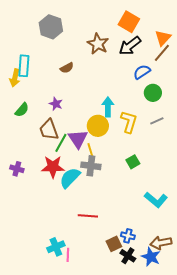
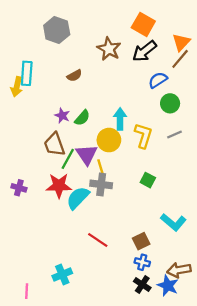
green semicircle: (22, 110) -> (82, 118), moved
green square: (133, 162) -> (148, 180), turned -32
red line: (88, 216) -> (98, 240), turned 30
brown square: (114, 244) -> (141, 241), moved
pink line: (68, 255) -> (27, 291), moved

